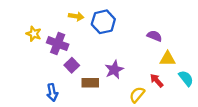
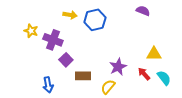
purple semicircle: (154, 36) -> (143, 11), moved
purple star: (114, 70) -> (118, 67), moved
cyan semicircle: (186, 78) -> (164, 78), moved
yellow semicircle: (137, 95) -> (108, 87), moved

